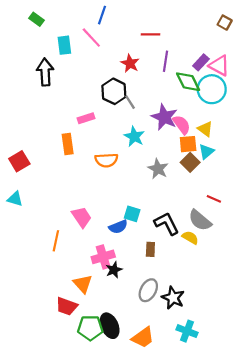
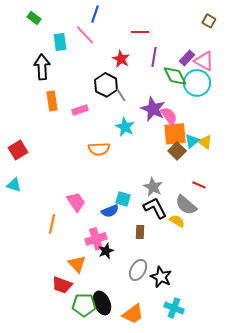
yellow triangle: (205, 129) -> (205, 142), moved
orange rectangle: (68, 144) -> (52, 101), moved
orange square: (188, 144) -> (175, 134), size x1.4
gray star: (158, 169) -> (153, 187), moved

